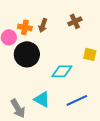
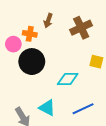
brown cross: (75, 21) -> (81, 28), size x1.5
brown arrow: (43, 25) -> (48, 21), moved

